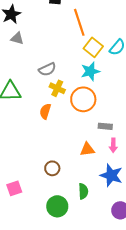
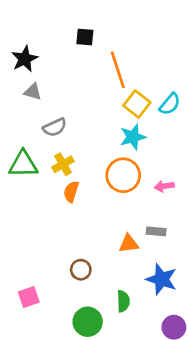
gray semicircle: (47, 69) -> (55, 127), moved
yellow cross: (57, 88) -> (63, 164), moved, turned 35
gray rectangle: (105, 126) -> (156, 231), moved
pink arrow: (113, 145) -> (164, 186), moved, turned 80

